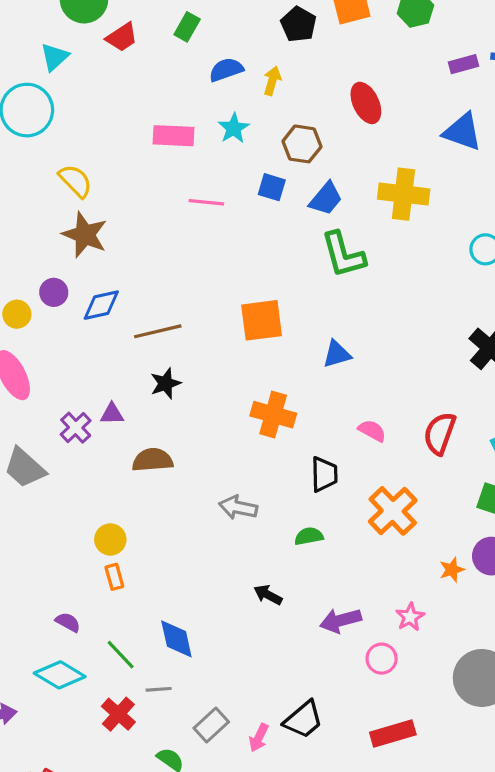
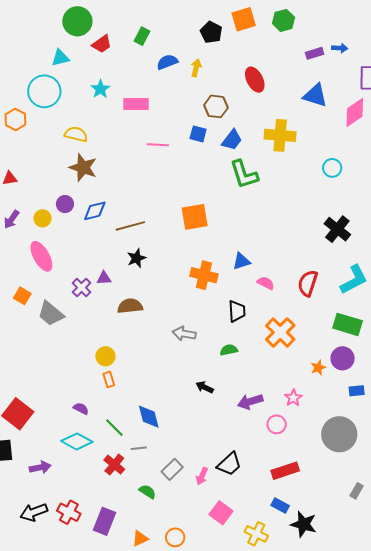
cyan triangle: (54, 57) -> (60, 58), turned 30
cyan star: (234, 128) -> (100, 89), moved
yellow semicircle: (75, 181) -> (76, 134), turned -30
blue triangle: (337, 354) -> (241, 261), moved

